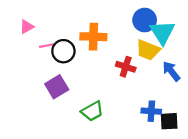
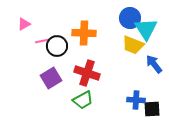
red cross: (126, 67) -> (87, 73), moved, size x1.4

